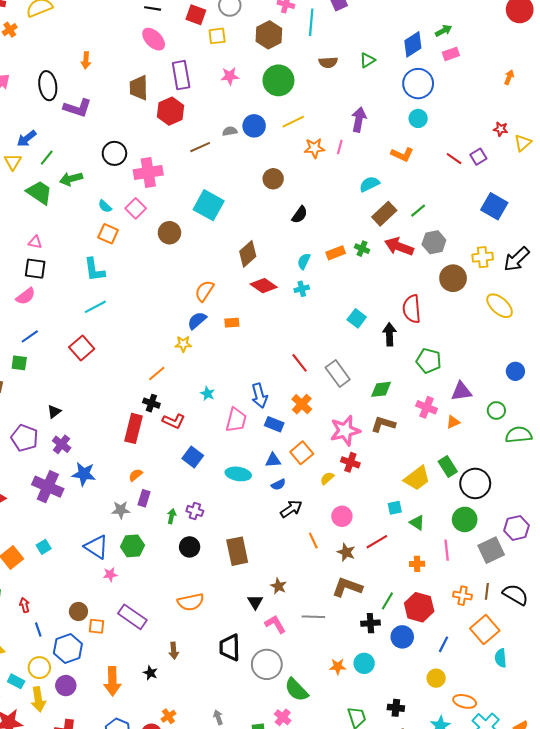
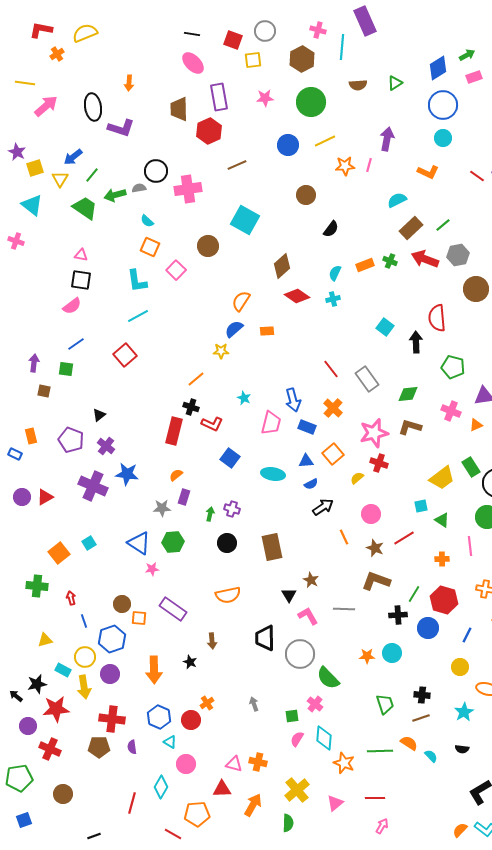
gray semicircle: (230, 131) -> (139, 188), moved
pink square: (136, 208) -> (176, 270), moved

